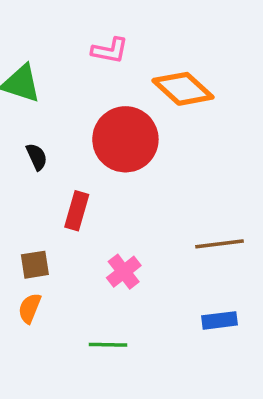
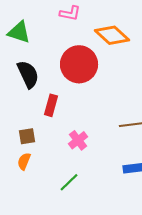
black semicircle: (37, 157) -> (28, 74), size x1.8
green line: (108, 345) -> (69, 182), turned -45

